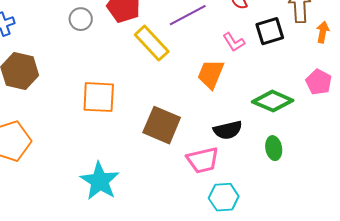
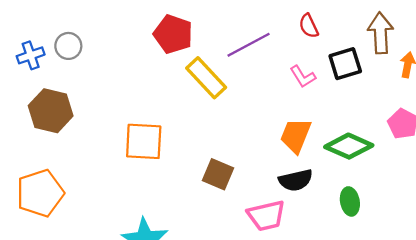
gray circle: (81, 19) -> (68, 46), moved
orange trapezoid: (211, 74) -> (296, 135), moved
brown square: (162, 125) -> (218, 174), size x0.7

